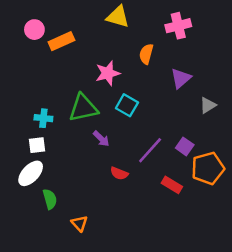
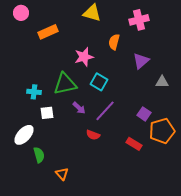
pink circle: (34, 30) -> (21, 13), moved
gray triangle: (208, 105) -> (162, 82), turned 32
white square: (37, 145) -> (47, 113), moved
purple line: (150, 150) -> (105, 111), moved

